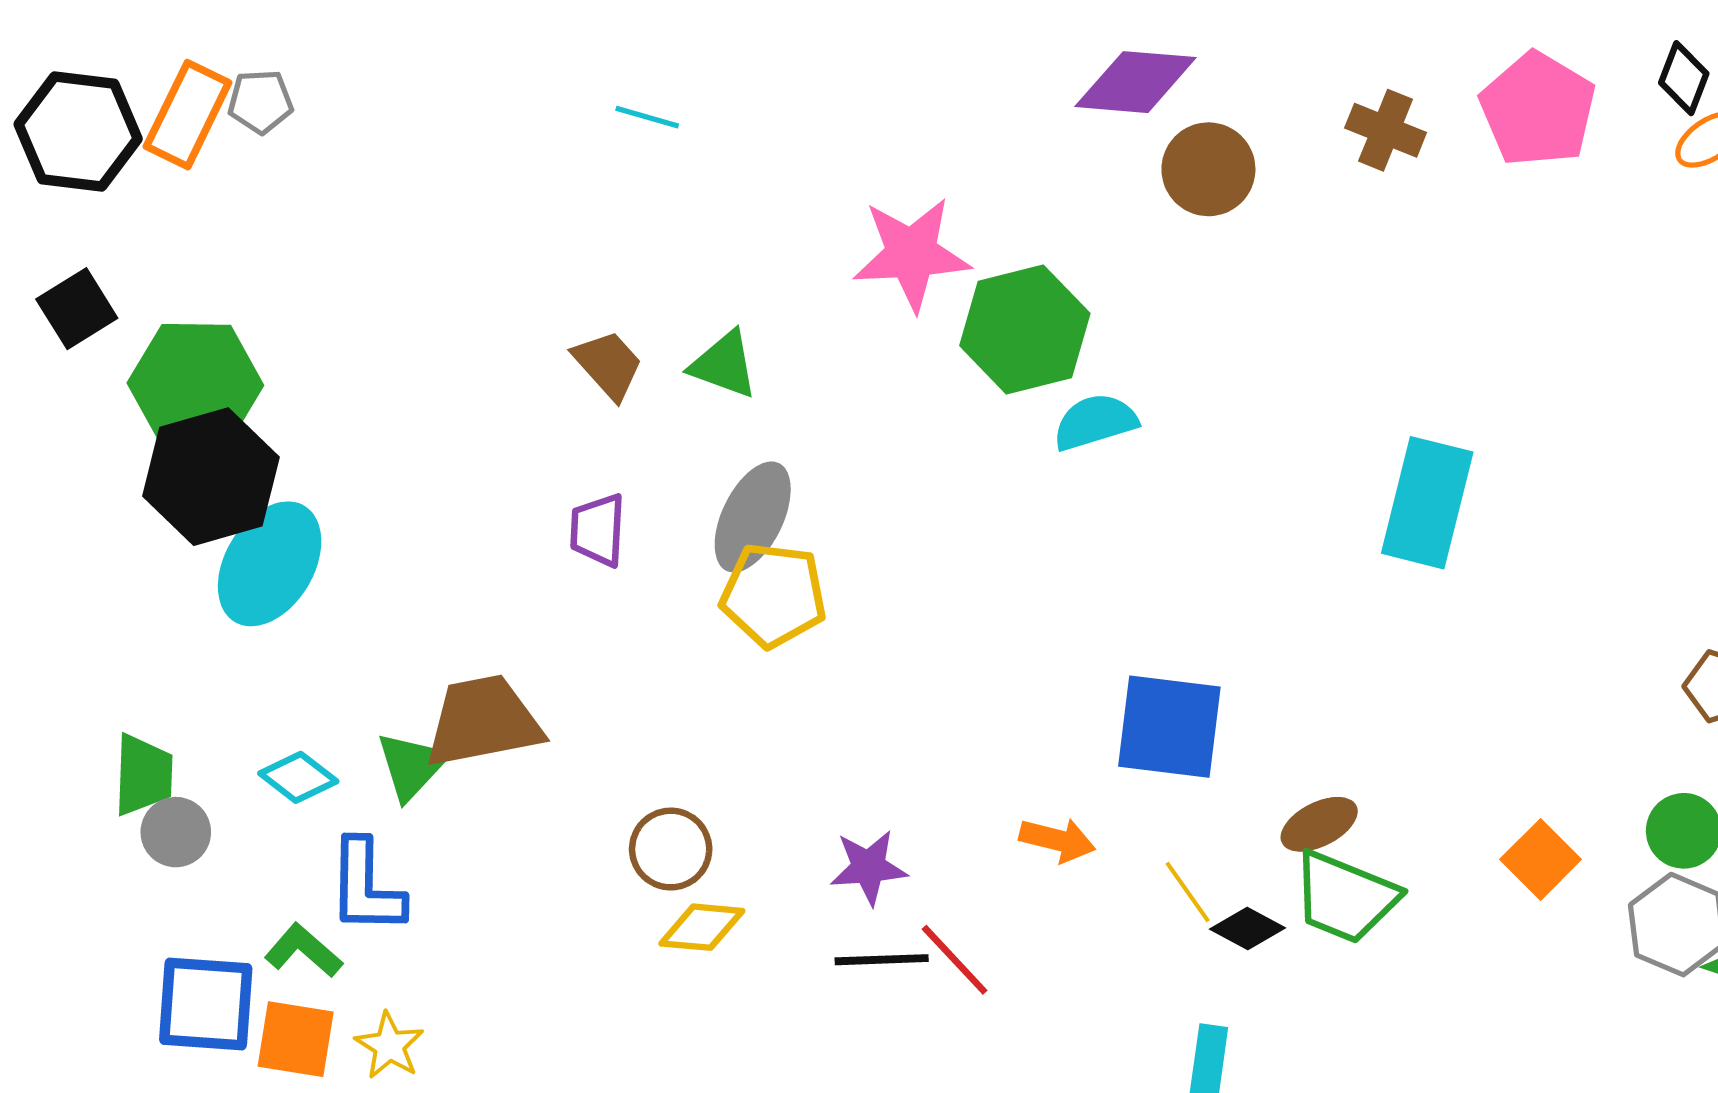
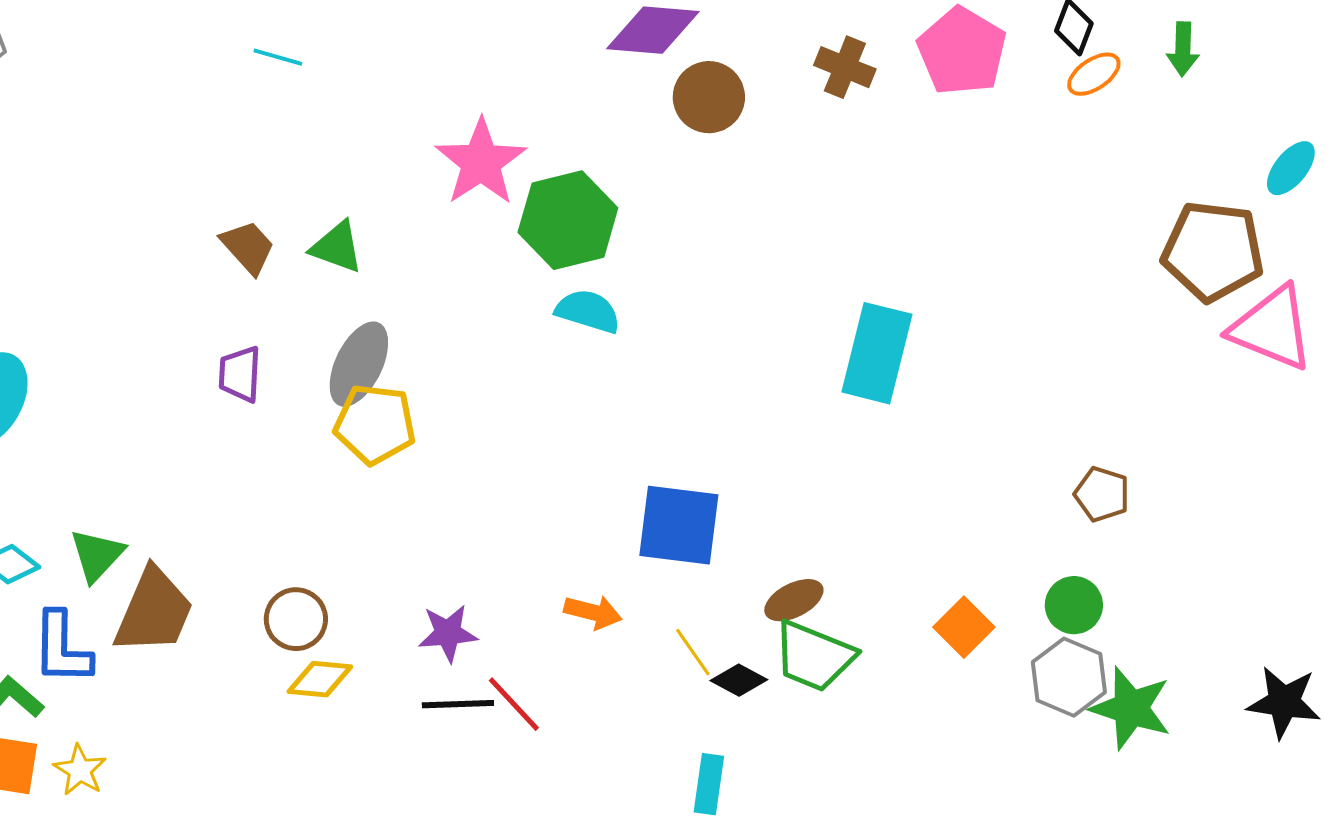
pink star: (912, 254) -> (481, 162), turned -30
cyan semicircle: (1095, 422) -> (588, 311), moved, turned 34
brown trapezoid: (483, 721) -> (154, 611), moved, turned 124

